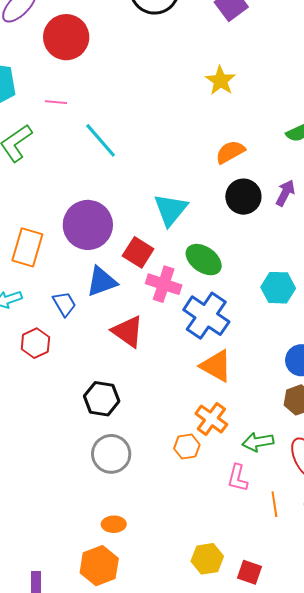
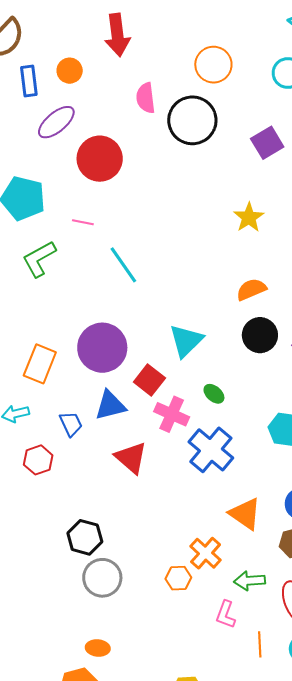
green ellipse: (204, 260) -> (214, 394), size x0.6
orange triangle: (216, 366) -> (245, 514), moved
black hexagon: (102, 399) -> (85, 537), moved

